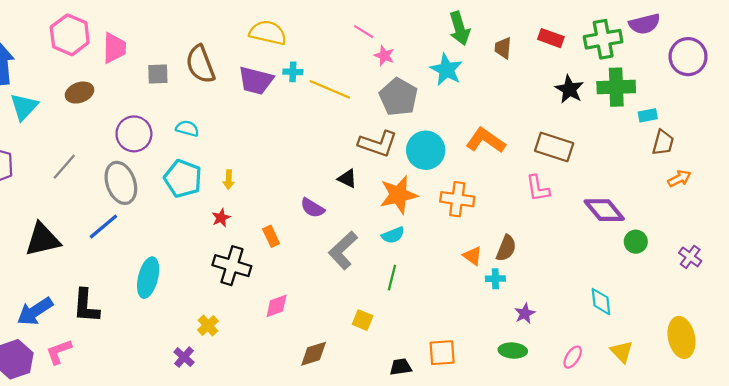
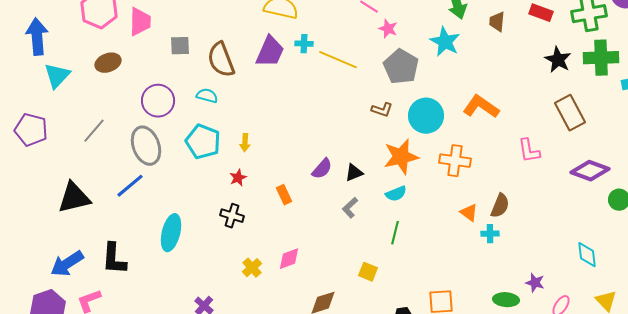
brown semicircle: (200, 64) -> (221, 60), moved
purple trapezoid: (256, 81) -> (270, 52), turned -80
brown L-shape: (378, 144) -> (382, 110), size x0.6
brown rectangle: (554, 147) -> (570, 113), moved, turned 44
black triangle: (347, 179) -> (354, 173), moved, turned -48
purple semicircle: (312, 208) -> (322, 169), turned -80
purple diamond: (604, 210) -> (590, 171), turned -30
gray L-shape: (343, 250) -> (350, 208), size x0.6
black cross: (232, 266) -> (232, 216), moved, size x0.7
purple star: (525, 314) -> (535, 283), moved, turned -30
yellow cross: (208, 325) -> (252, 268), moved

